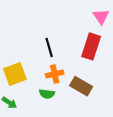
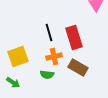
red rectangle: (91, 46) -> (74, 38), moved, turned -35

